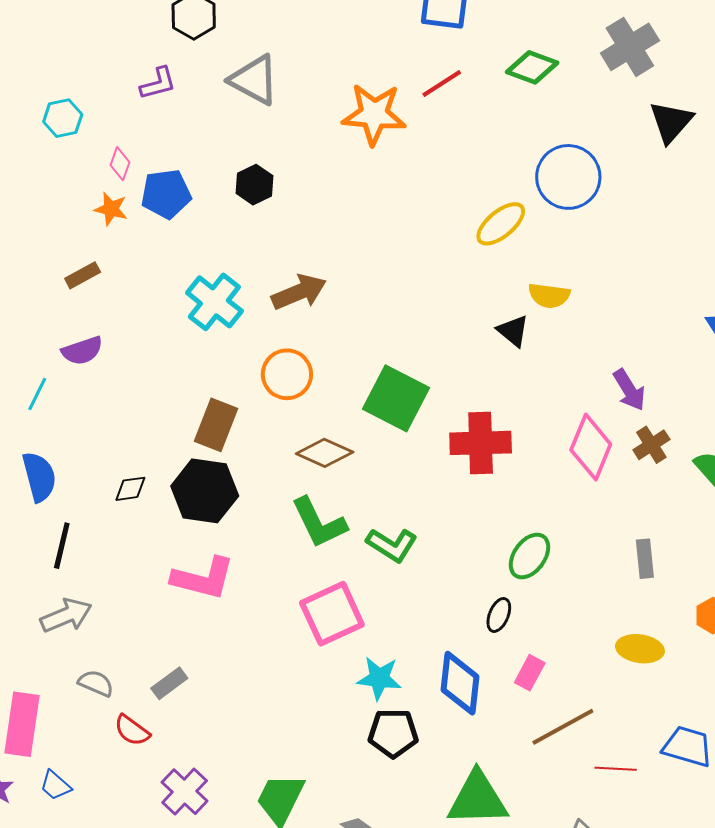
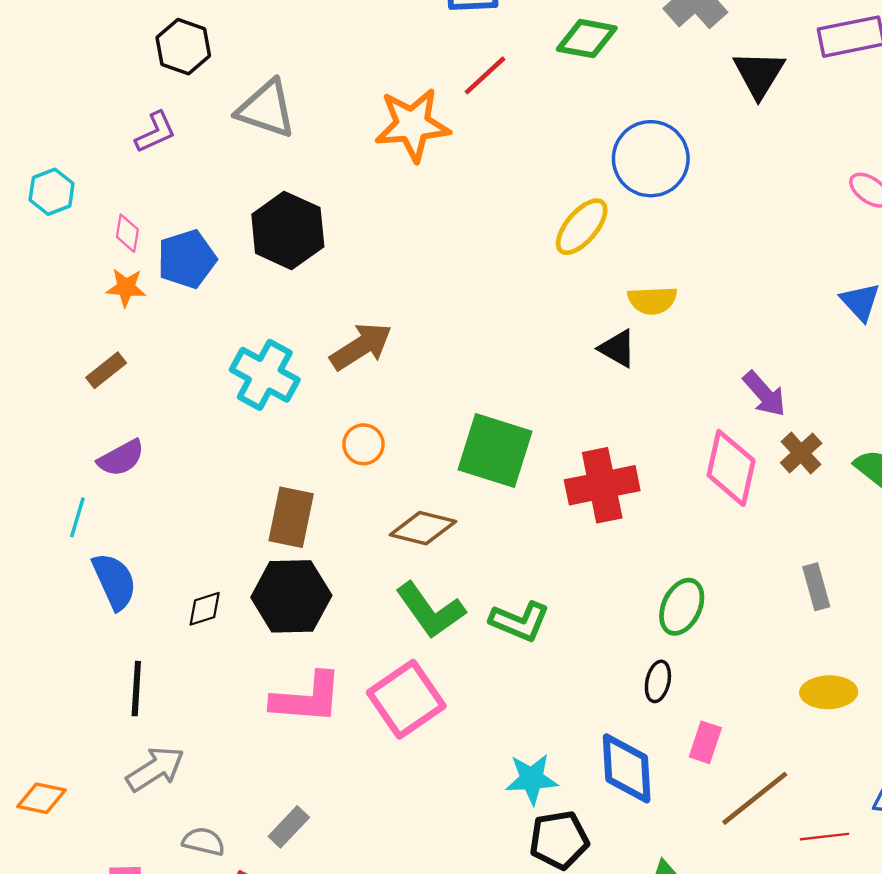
black hexagon: (255, 185) -> (288, 230), size x1.6
orange circle: (287, 374) -> (363, 444), size x0.7
blue semicircle: (39, 477) -> (114, 581), moved
pink square: (332, 614) -> (406, 699), moved

